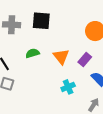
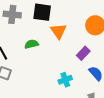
orange triangle: (61, 57) -> (59, 31), moved

